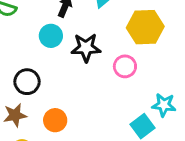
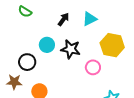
cyan circle: (51, 36) -> (47, 45), moved

